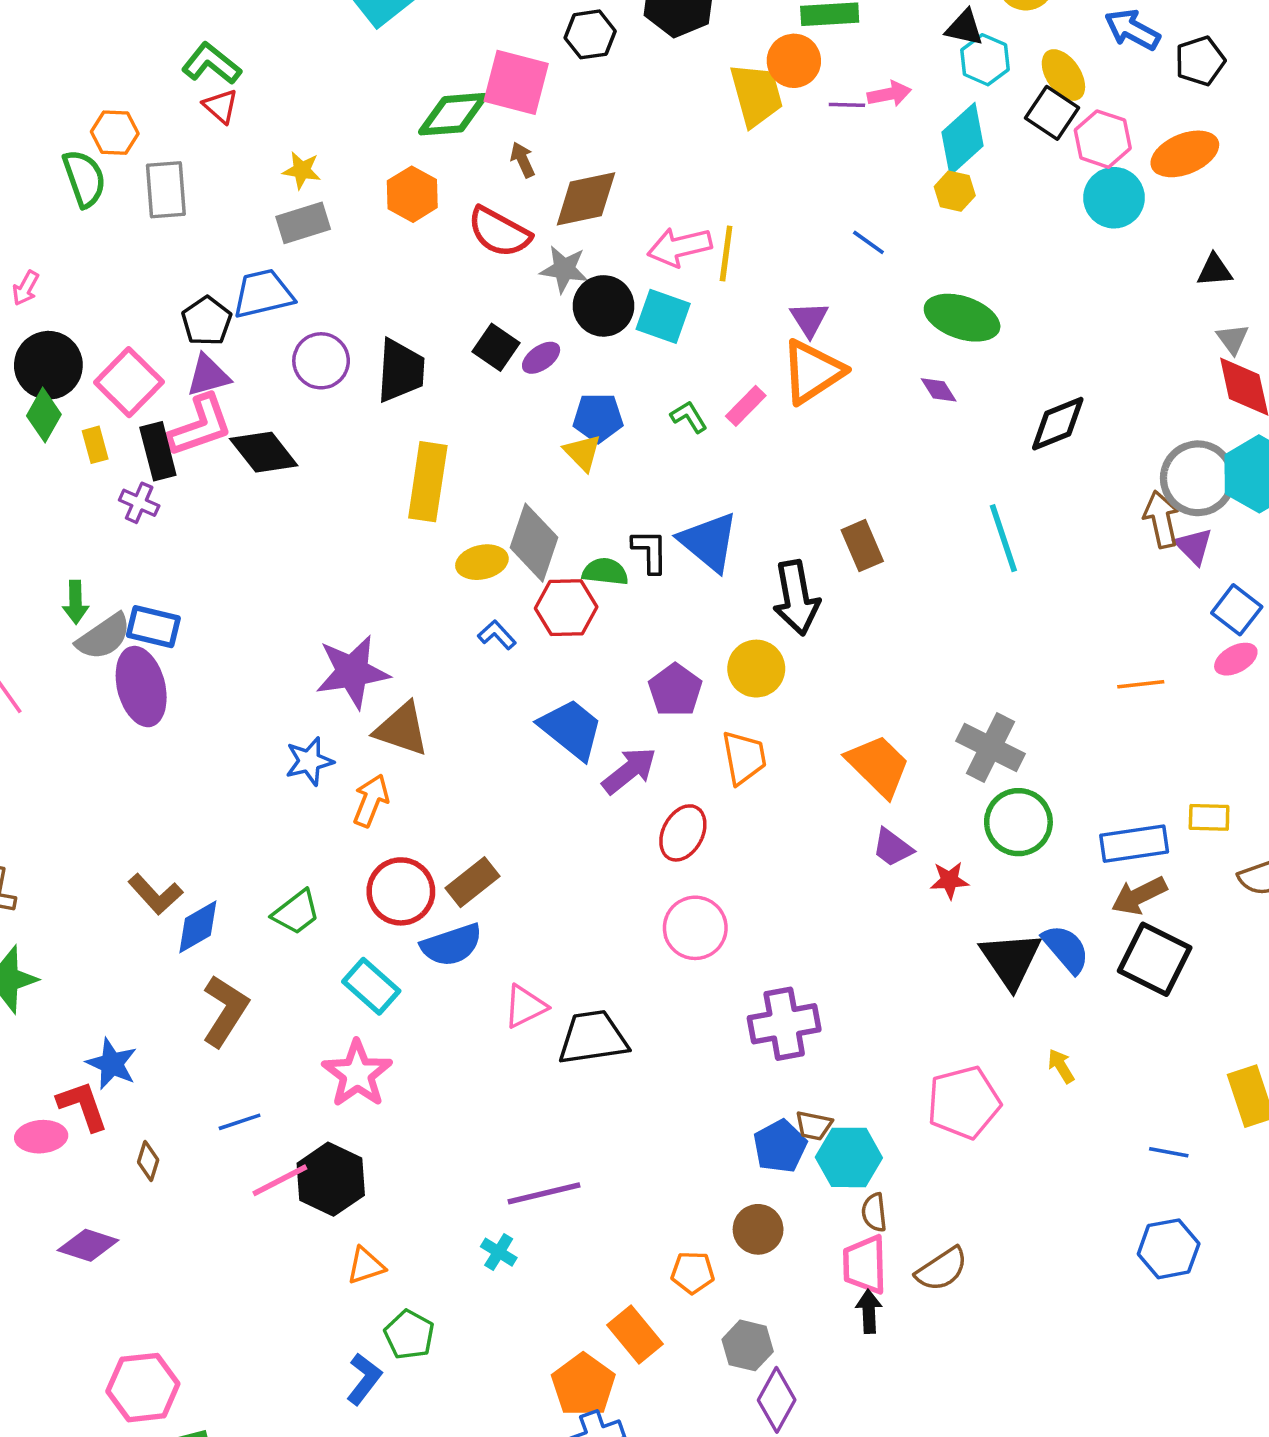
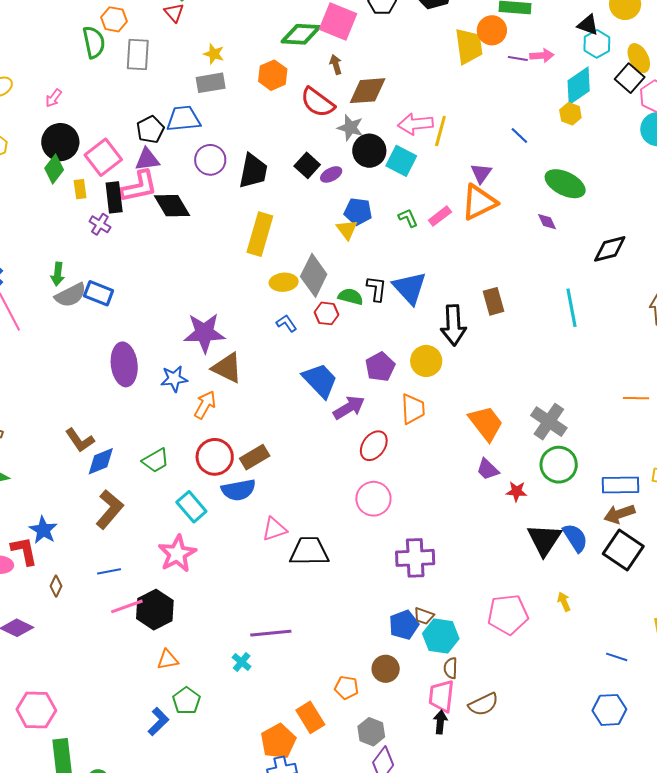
red hexagon: (566, 608) -> (326, 313), size x0.7
purple ellipse: (141, 687) -> (124, 364), moved

